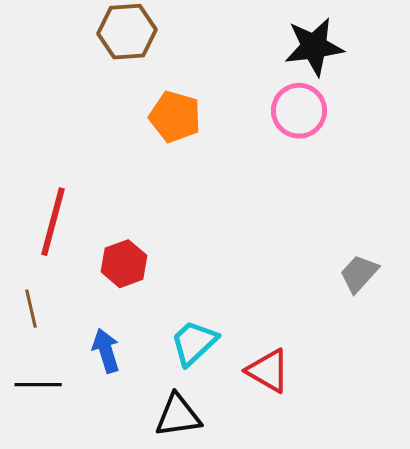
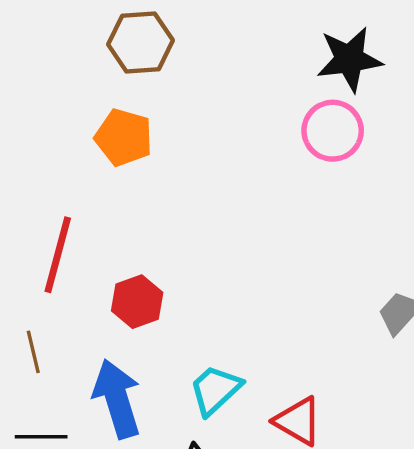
orange pentagon: (175, 117) -> (124, 137), moved
blue arrow: (106, 351) -> (117, 399), size x1.6

